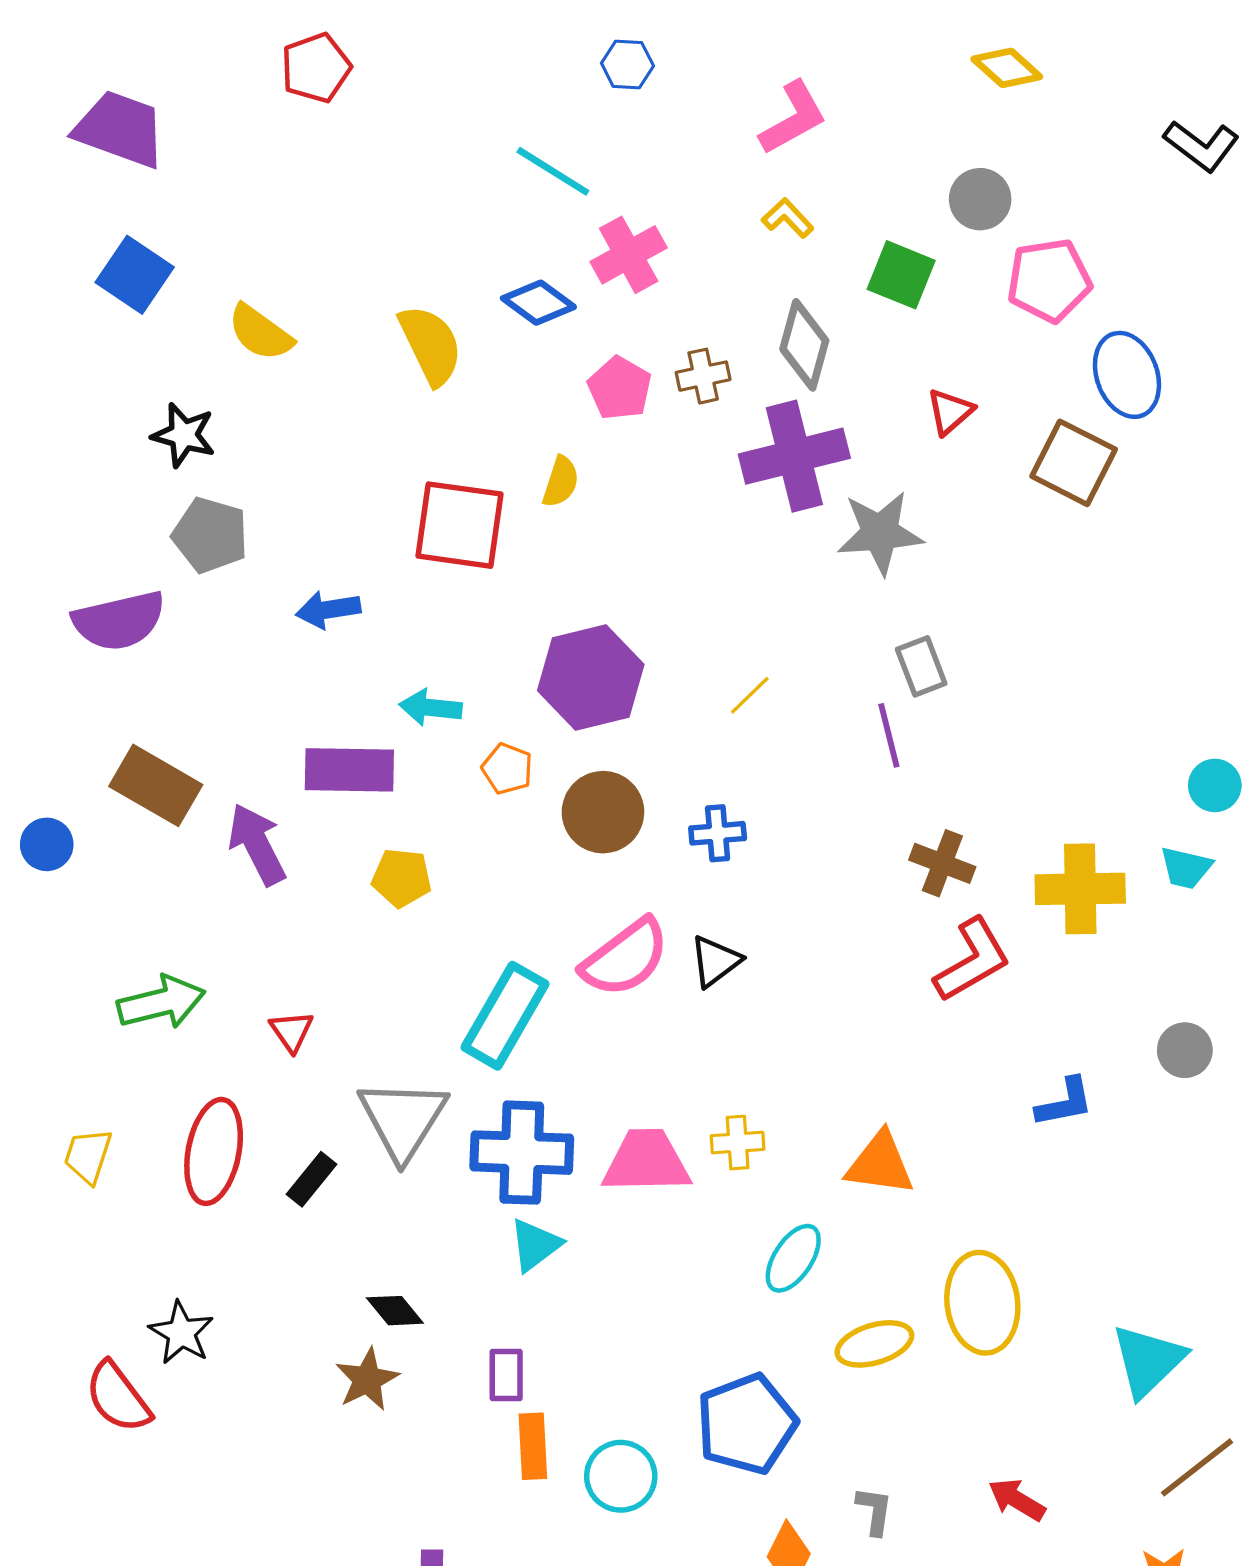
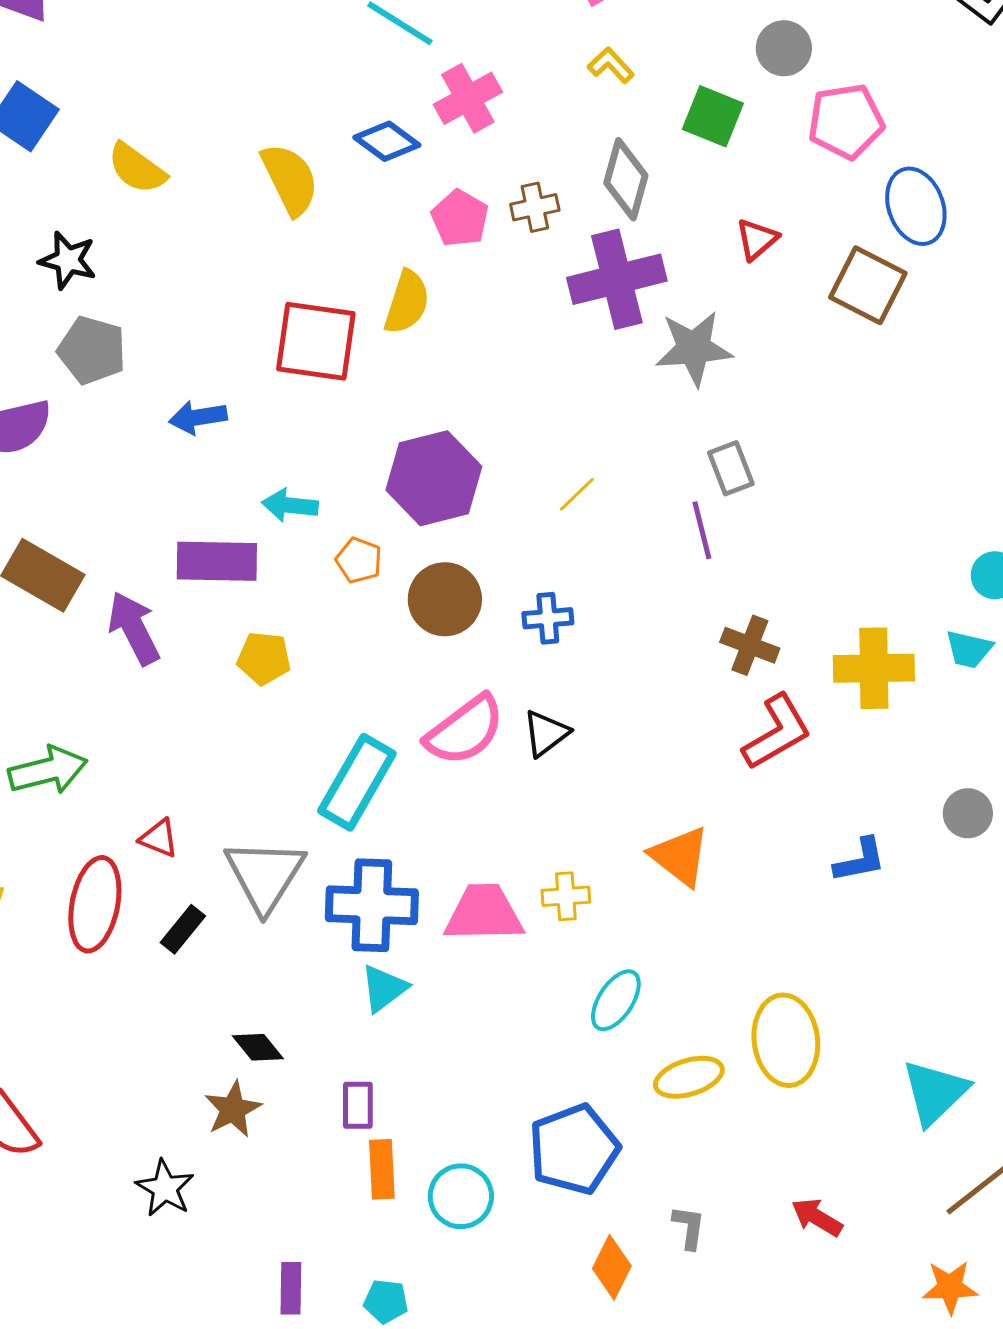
yellow semicircle: (561, 482) -> (407, 302), size x1.4
red triangle: (291, 1031) -> (159, 838), moved, turned -33
orange triangle: (880, 1164) -> (680, 856), moved, turned 30
black star: (181, 1333) -> (165, 1188), moved

